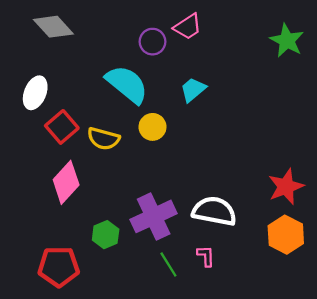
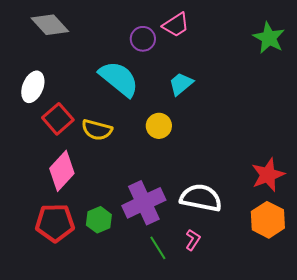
yellow circle: (152, 127) -> (159, 126), moved
pink L-shape: (206, 256) -> (193, 240), turned 35
red pentagon: (59, 267) -> (55, 223), moved

